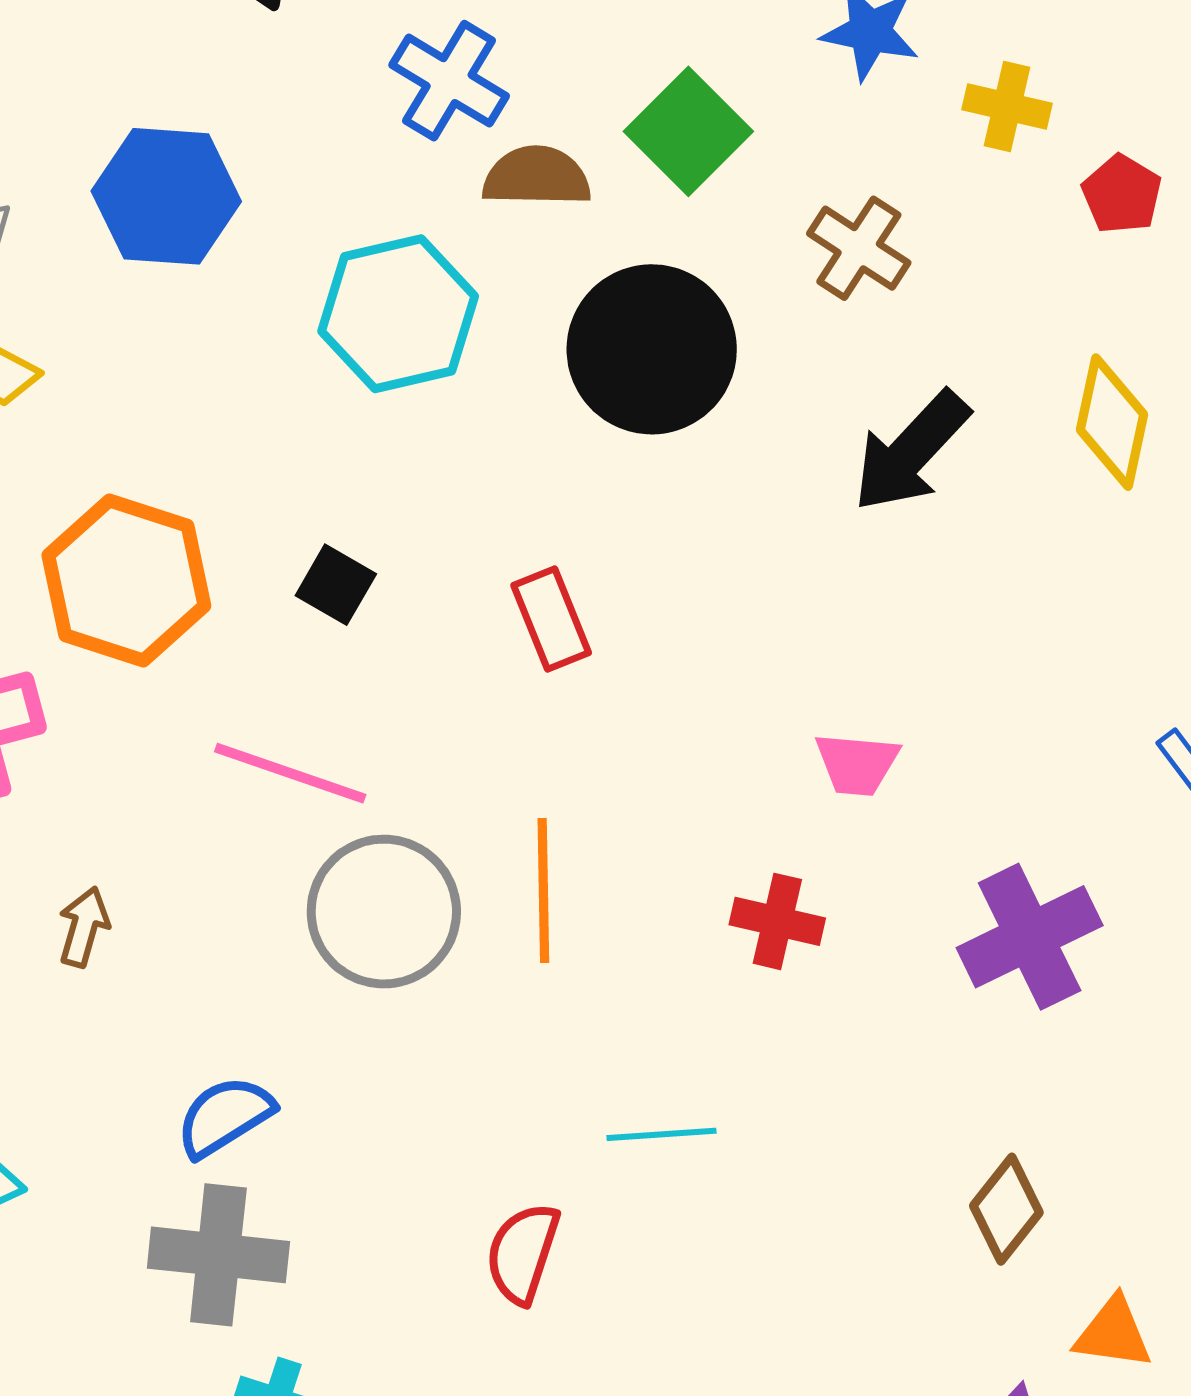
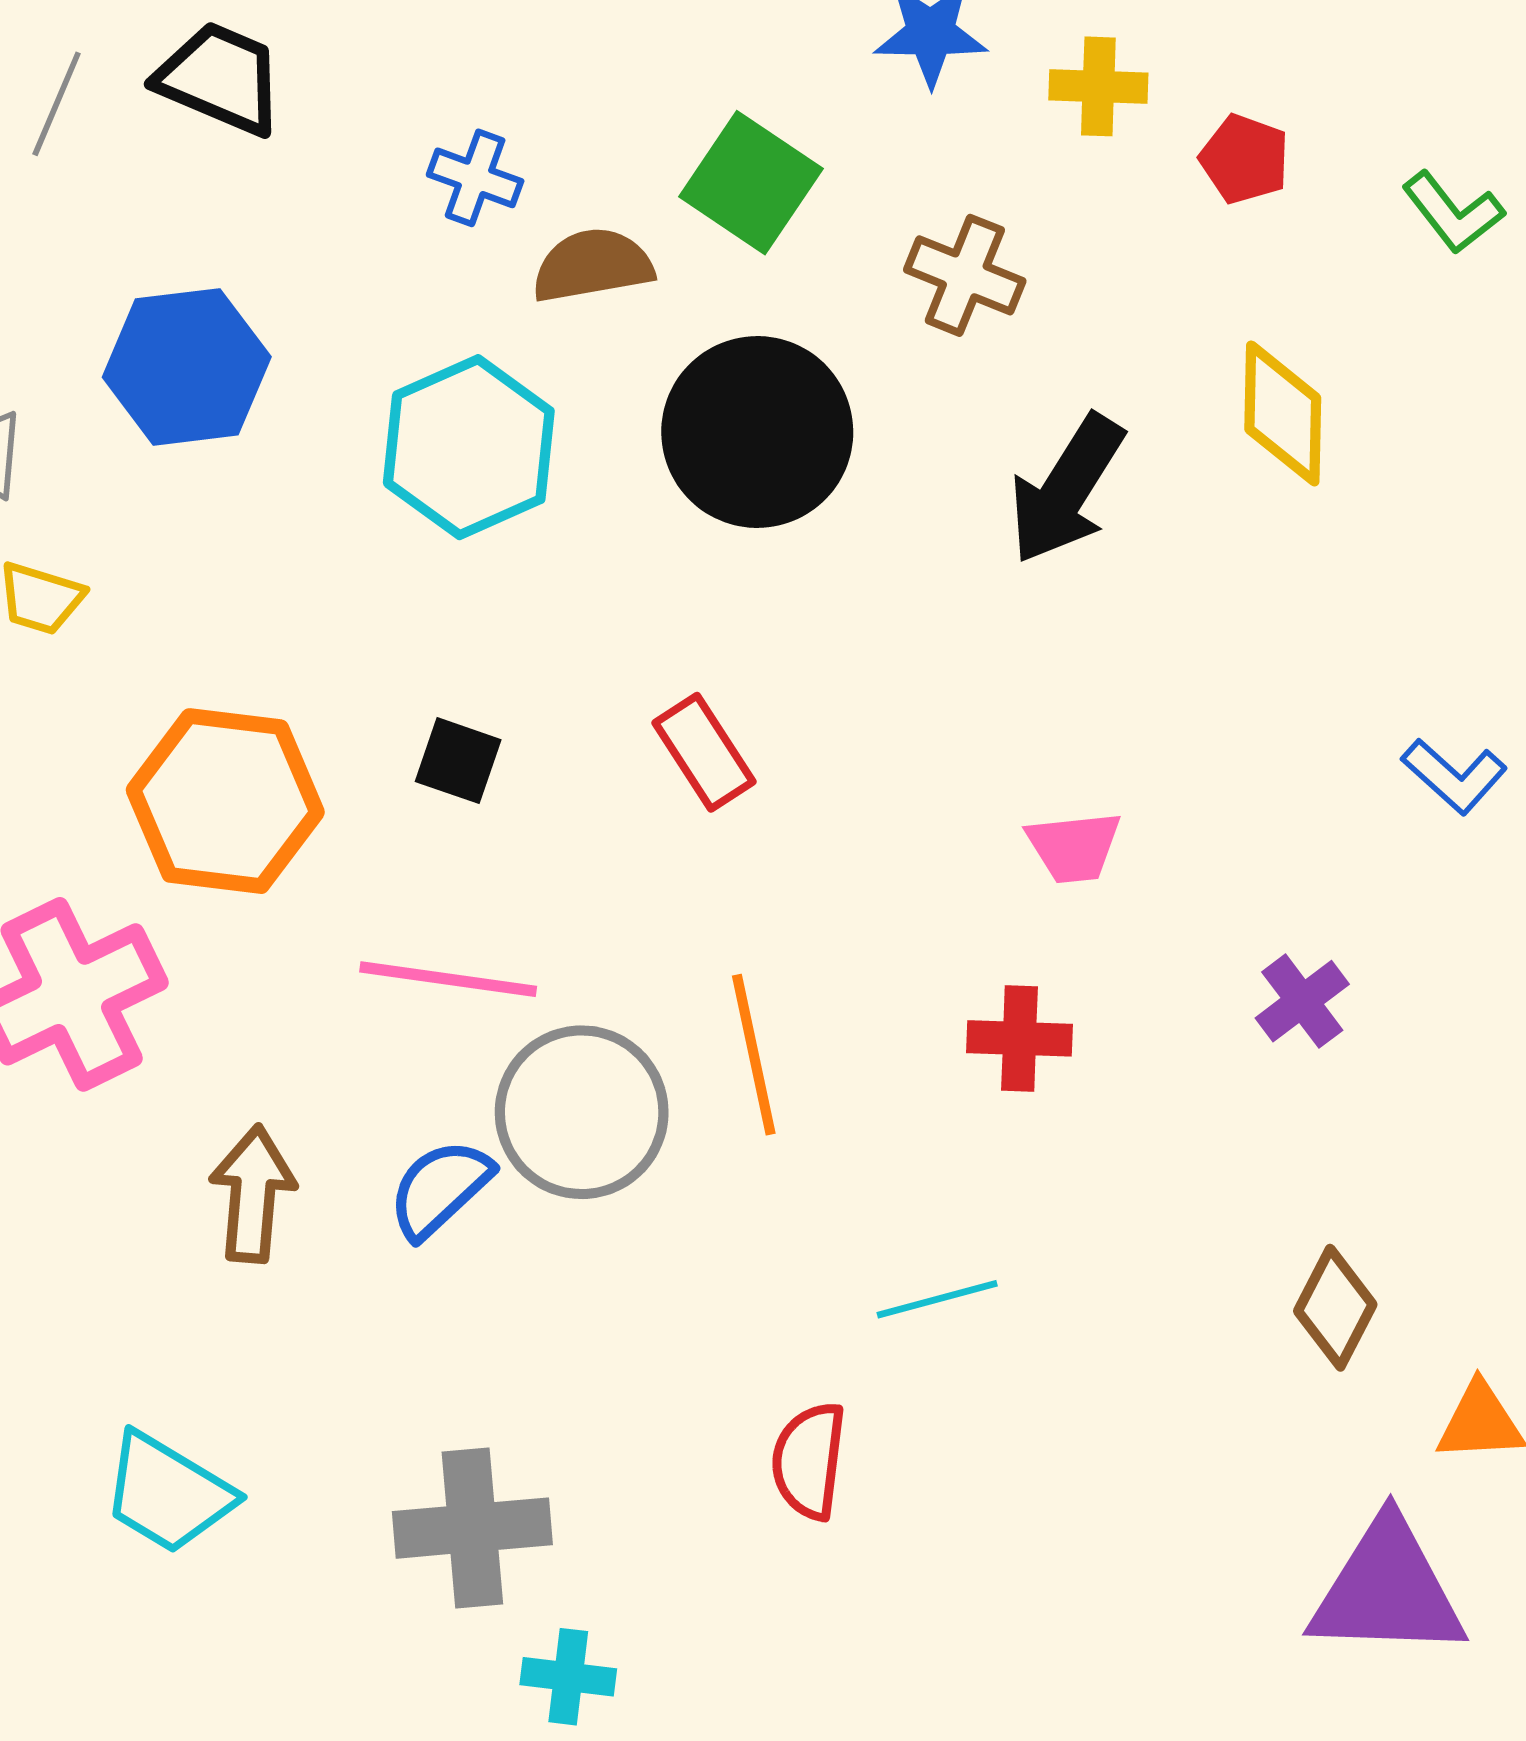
blue cross: (449, 81) -> (475, 178), size x0.7
brown arrow: (84, 927) -> (253, 1194), size x1.5
purple cross: (1030, 937) -> (1302, 1001), size x0.6
blue semicircle: (225, 1116) -> (440, 1189), moved

